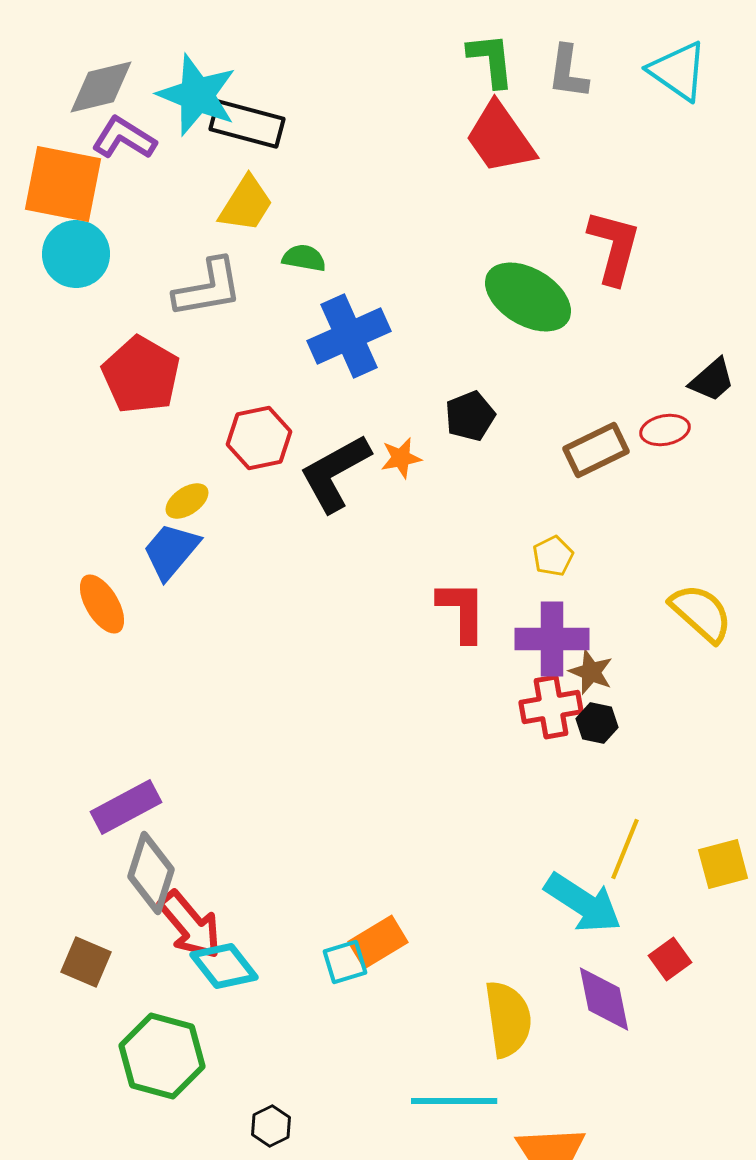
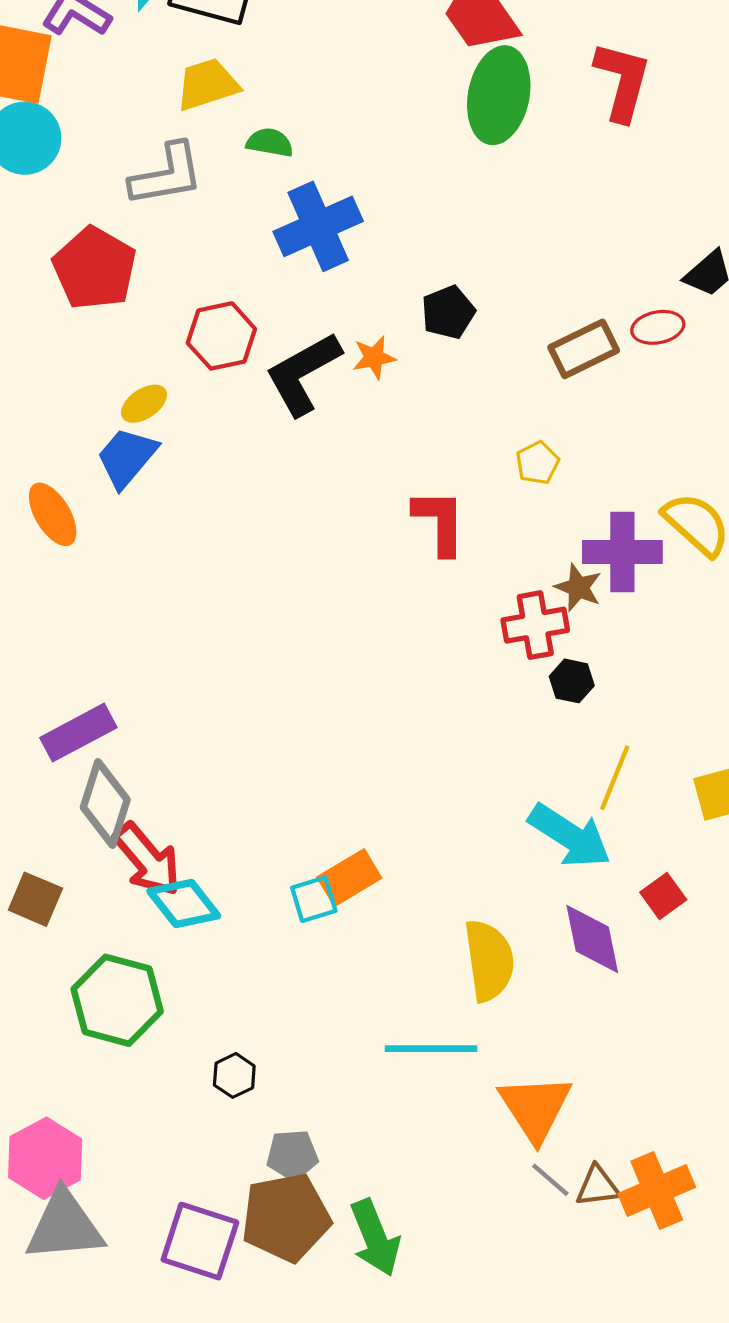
yellow trapezoid: (246, 204) -> (207, 84), turned -140
red L-shape: (614, 247) -> (622, 81), moved
green ellipse: (528, 297) -> (499, 95), moved, turned 70
purple cross: (552, 639) -> (622, 552), moved
black hexagon: (597, 723) -> (572, 681), moved

